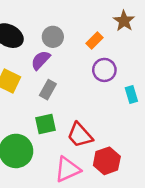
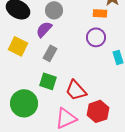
orange rectangle: (95, 41) -> (100, 13), moved, turned 48
green square: (45, 124) -> (48, 81), turned 30

